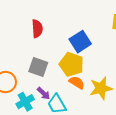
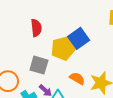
yellow pentagon: (72, 64) -> (63, 48), moved, turned -30

